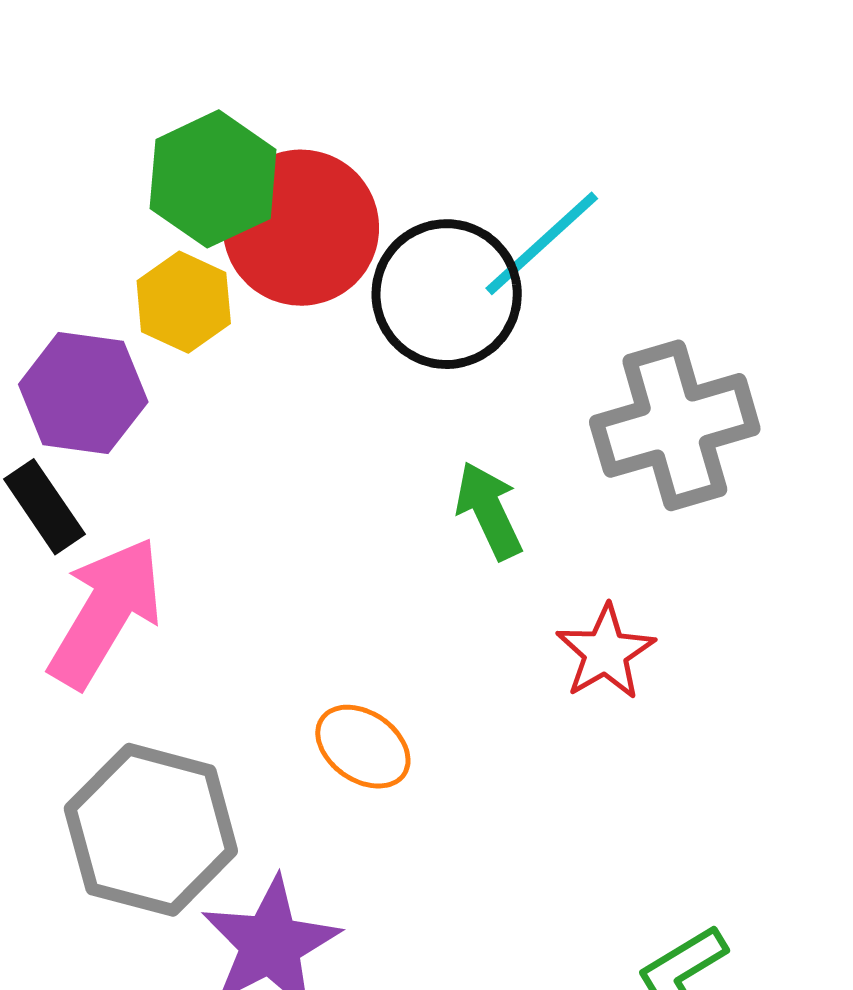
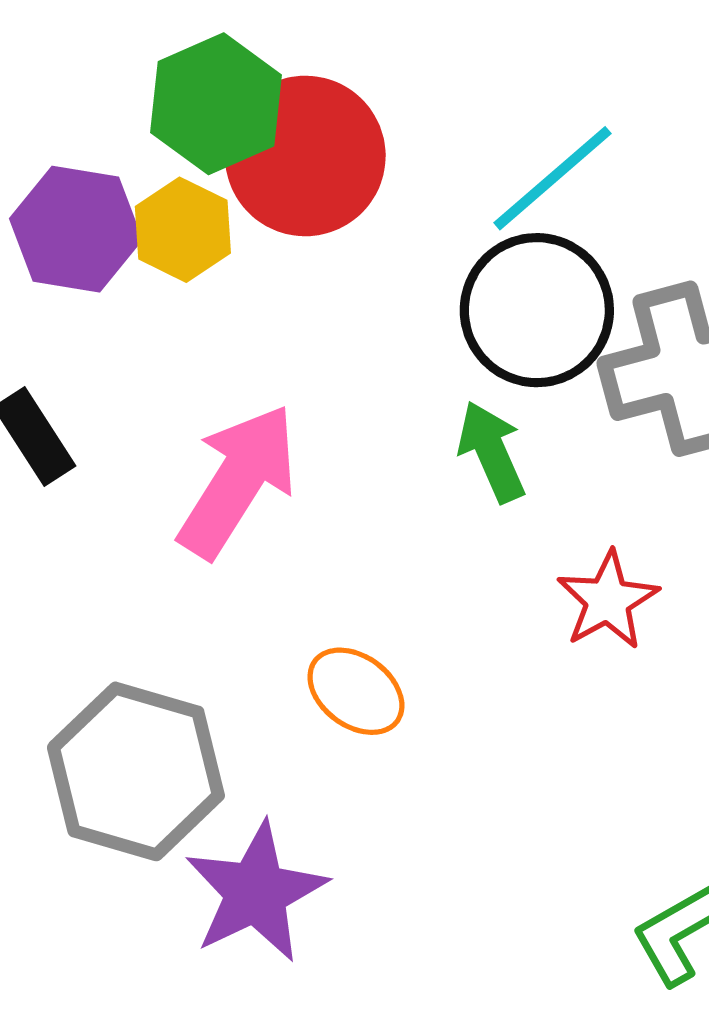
black circle: (447, 294) -> (537, 310), moved
purple hexagon: (83, 393) -> (76, 229), moved
pink arrow: (106, 612) -> (238, 481), moved

